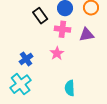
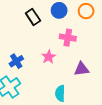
pink cross: (62, 29) -> (68, 38), moved
purple triangle: (87, 35) -> (82, 69), moved

